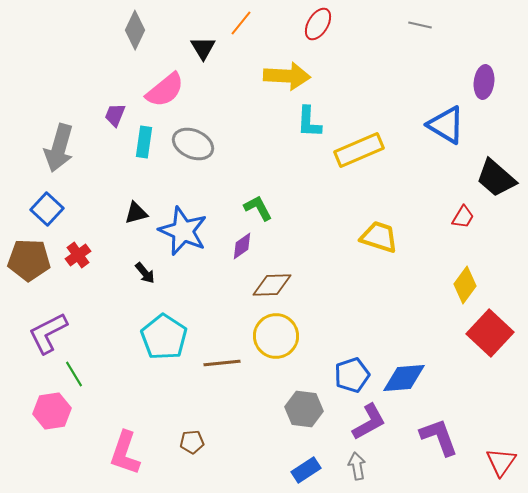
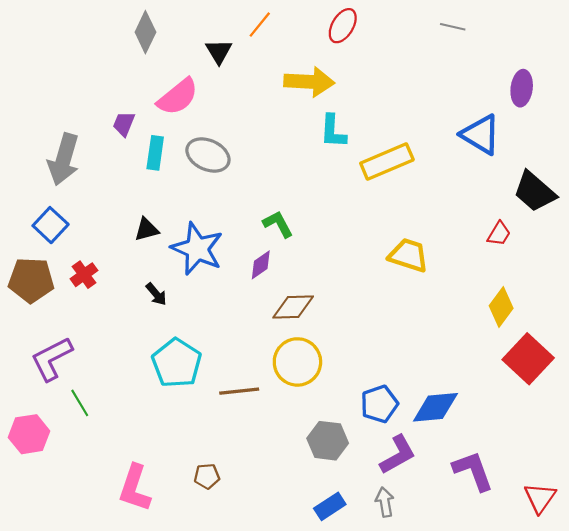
pink hexagon: (52, 411) -> (29, 434), moved

